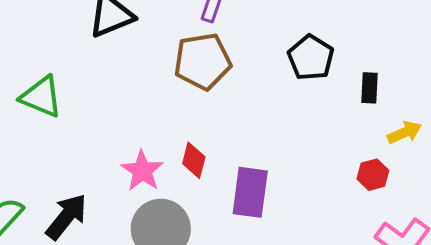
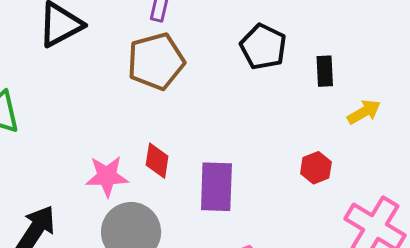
pink star: (142, 171) -> (107, 176), turned -30
red hexagon: (373, 175) -> (316, 168), moved

